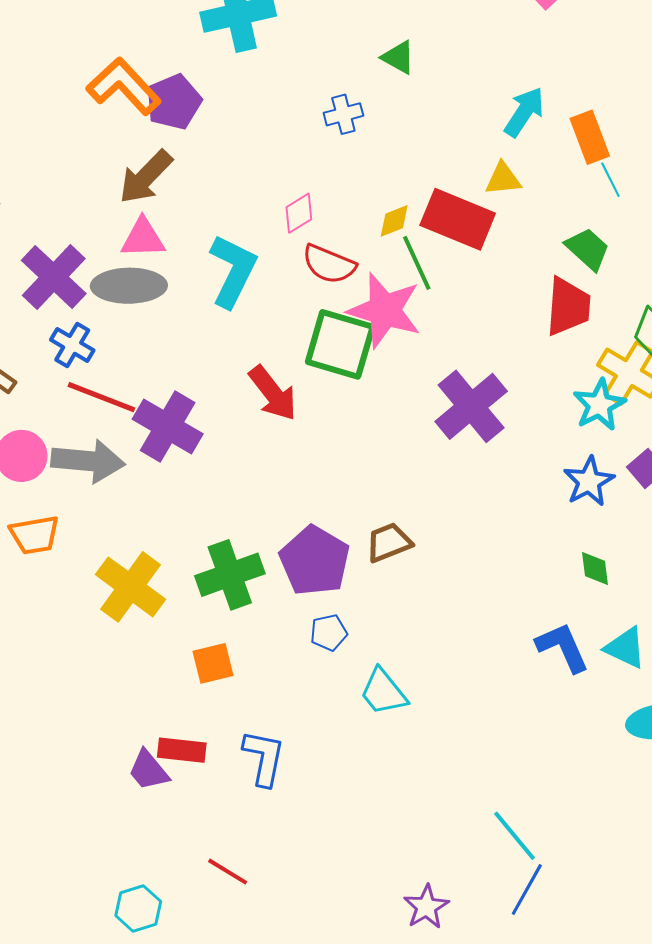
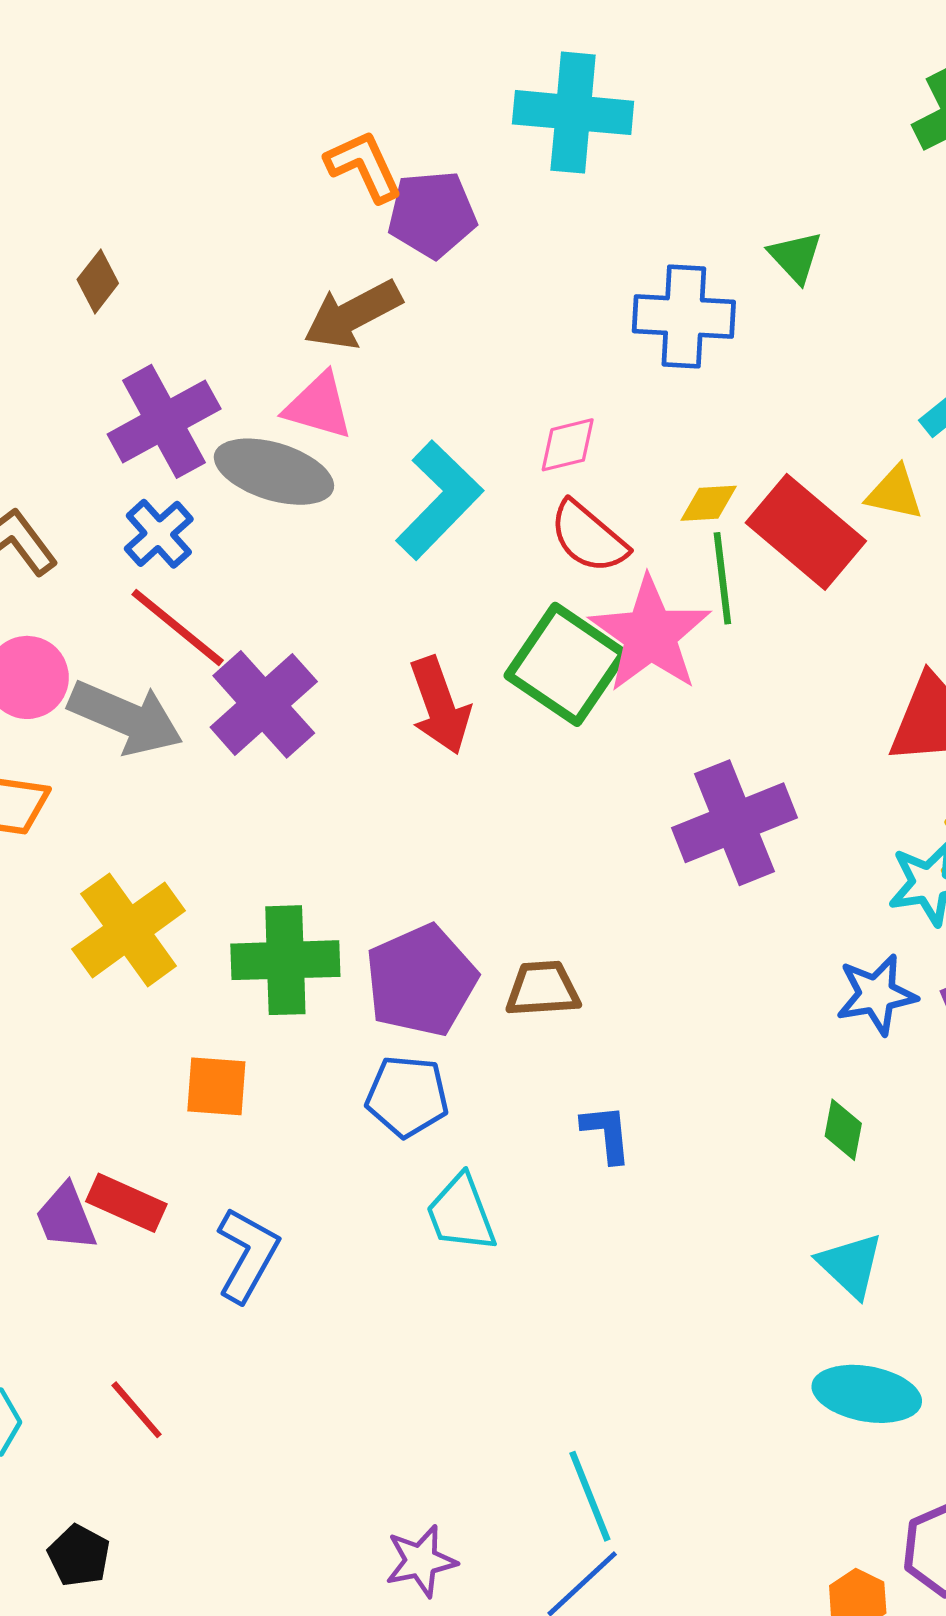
orange L-shape: (124, 86) -> (364, 166), size x0.7
blue cross: (343, 114) -> (684, 317), size x1.6
blue pentagon: (329, 633) -> (407, 1096), size x1.4
blue L-shape: (563, 647) -> (607, 1133), moved, size x0.7

